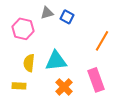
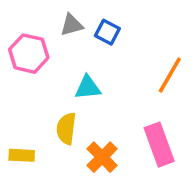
cyan triangle: (56, 61) -> (88, 87), moved, size x0.7
yellow semicircle: (29, 63) -> (66, 129), moved

